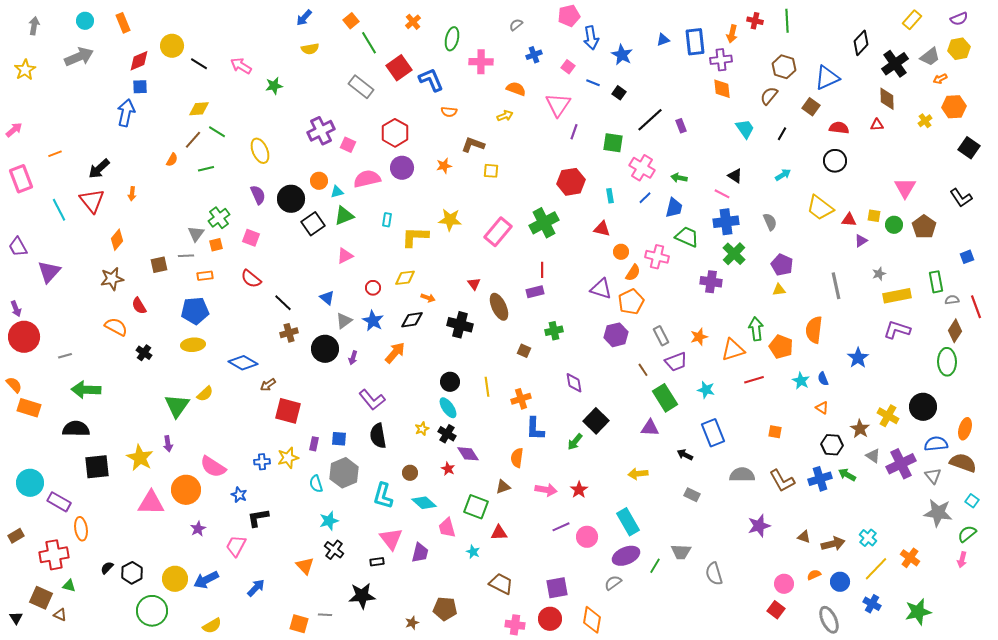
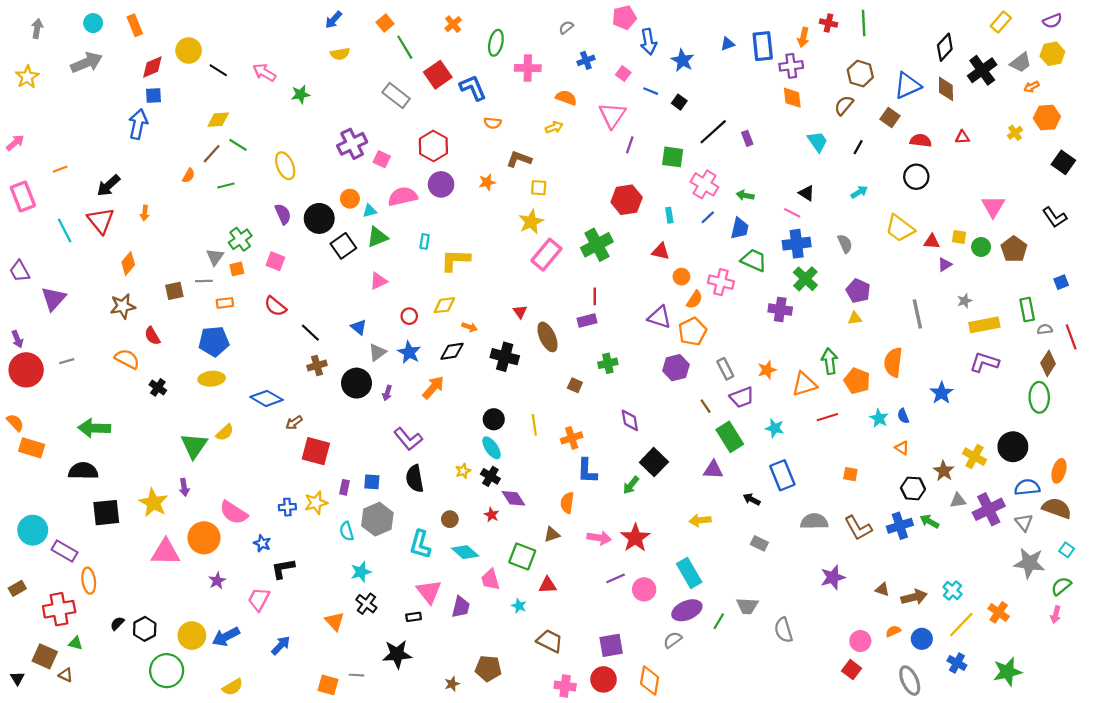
brown diamond: (887, 99) -> (946, 89), moved
yellow star: (450, 220) -> (531, 222), moved, turned -30
gray line: (65, 356) -> (67, 361), moved
gray triangle: (873, 456) -> (958, 501), turned -42
red star: (579, 490) -> (635, 538), size x1.5

